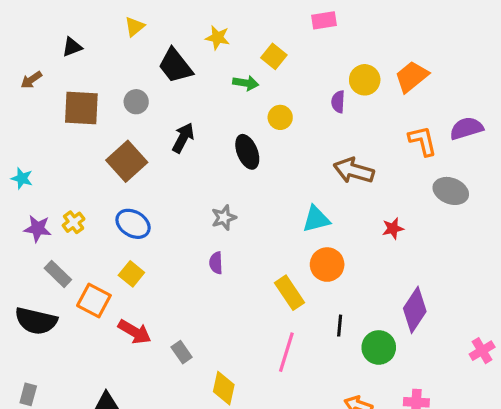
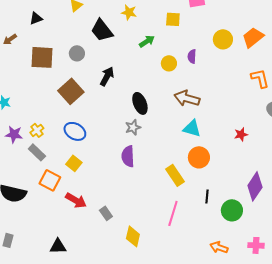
yellow square: (274, 56) -> (173, 19), moved, turned -35
green arrow: (246, 83) -> (147, 41), turned -42
purple semicircle: (338, 102) -> (192, 56), moved
black ellipse: (247, 152) -> (140, 103), moved
brown arrow: (354, 171) -> (187, 98), moved
cyan triangle: (316, 219) -> (192, 128), turned 30
purple semicircle: (216, 263) -> (128, 156), size x1.5
gray rectangle: (58, 274) -> (37, 152), moved

